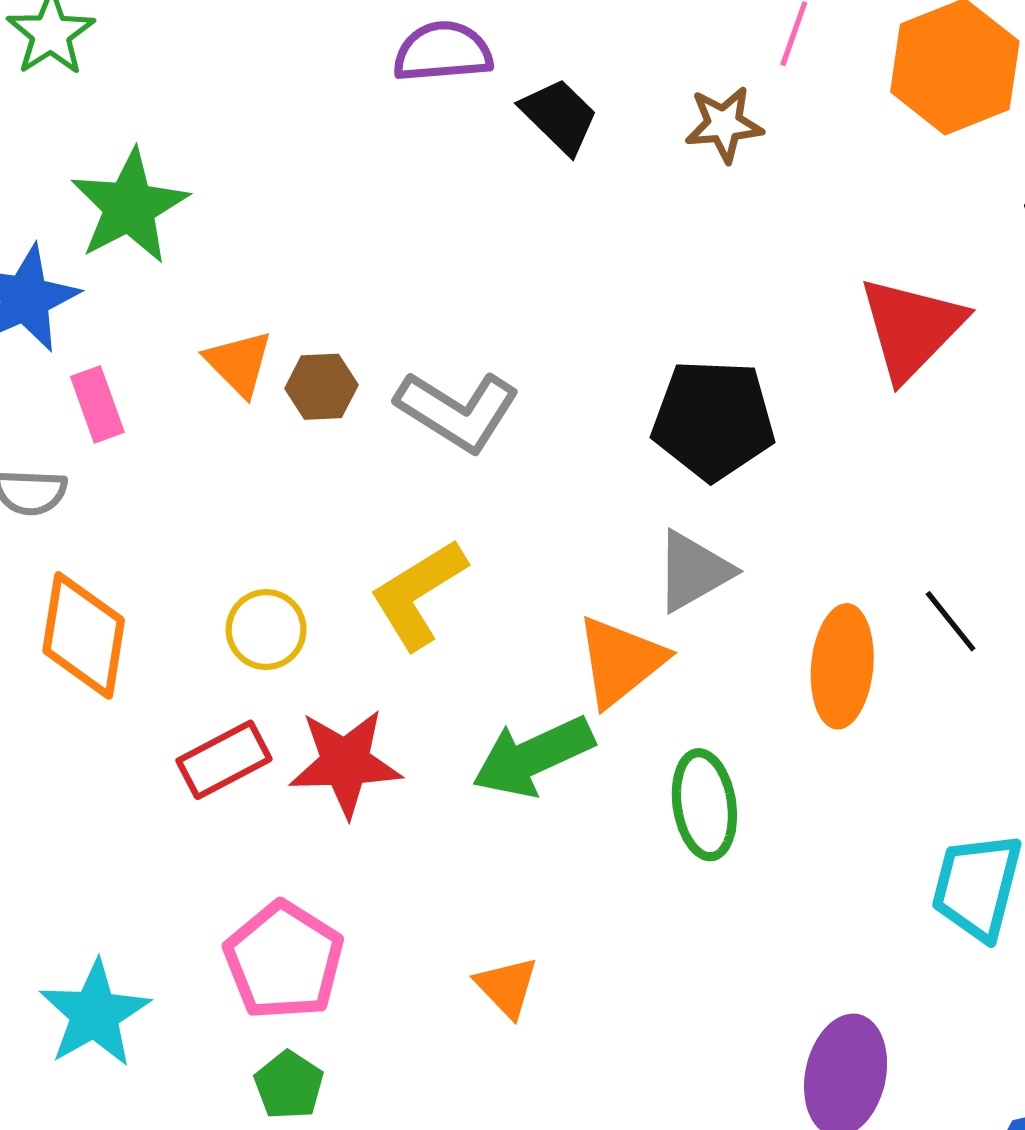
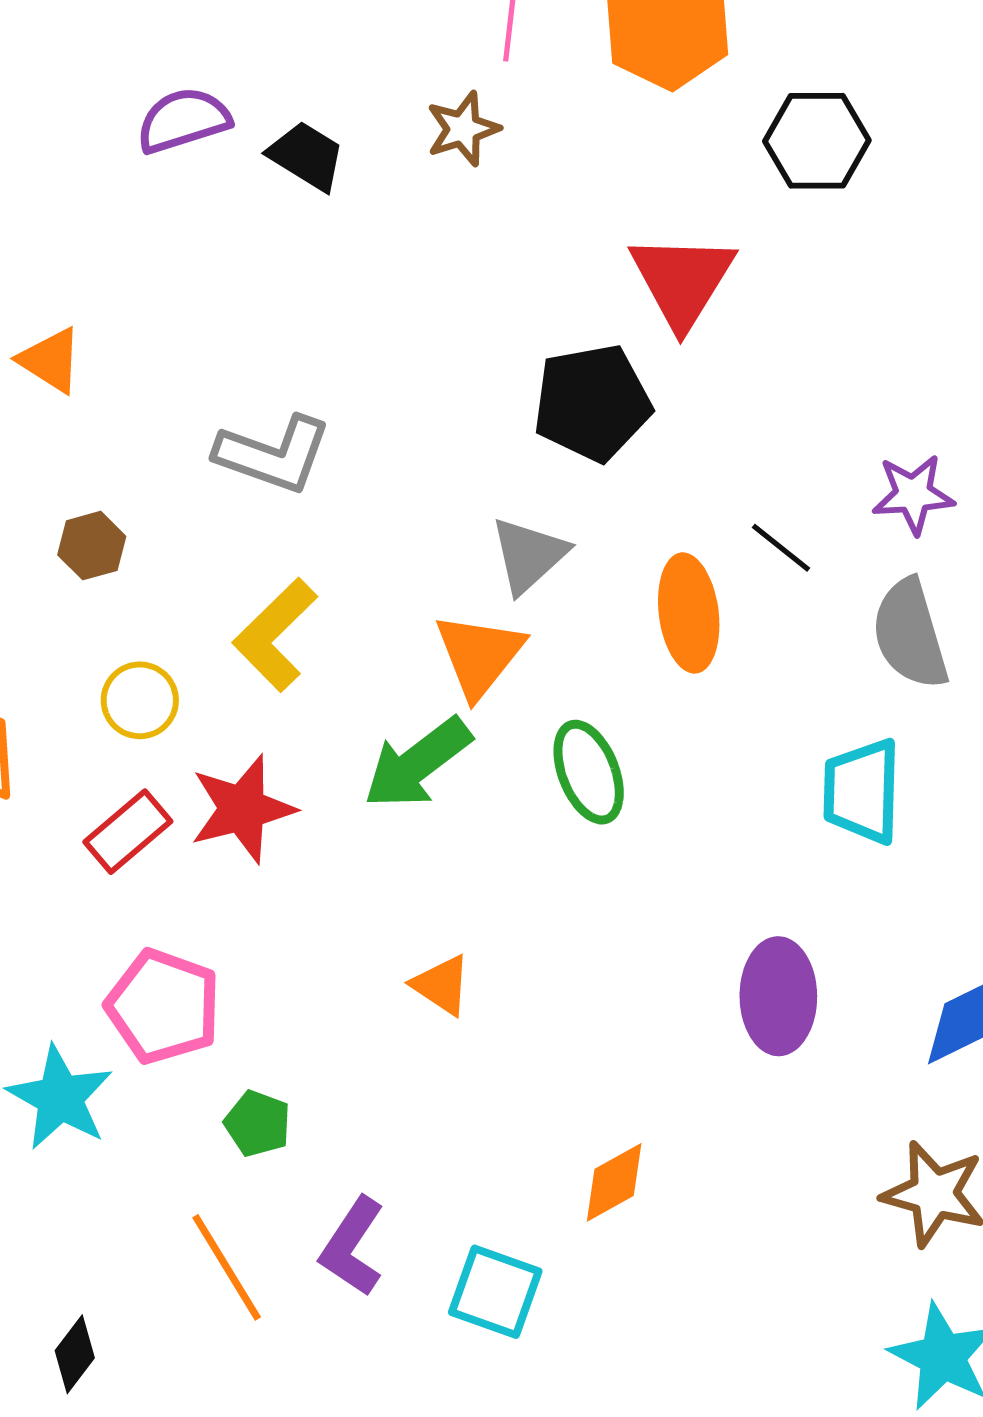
orange triangle: (239, 363) -> (50, 360), moved
brown hexagon: (321, 387) -> (92, 546), moved
black pentagon: (713, 420) -> (592, 403), moved
pink pentagon: (284, 961) -> (163, 1006), moved

